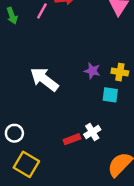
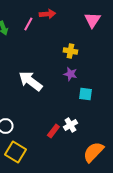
yellow cross: (120, 72) -> (70, 51), moved
red rectangle: (72, 139) -> (53, 131), turned -32

